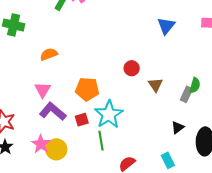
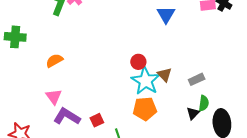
green semicircle: (195, 85) -> (204, 103), moved
orange pentagon: (87, 89) -> (145, 109), moved
gray rectangle: (186, 94) -> (197, 79), turned 49
cyan star: (109, 114) -> (146, 81), moved

